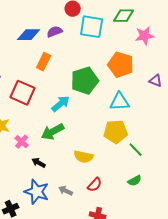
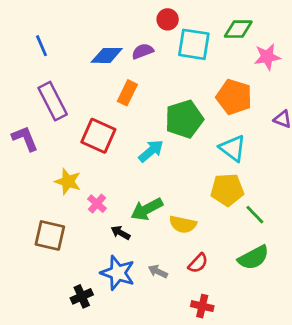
cyan triangle: (120, 102) -> (233, 148), turned 40
green arrow: (53, 132) -> (147, 209), moved
green semicircle: (135, 181) -> (253, 258), size x1.6

